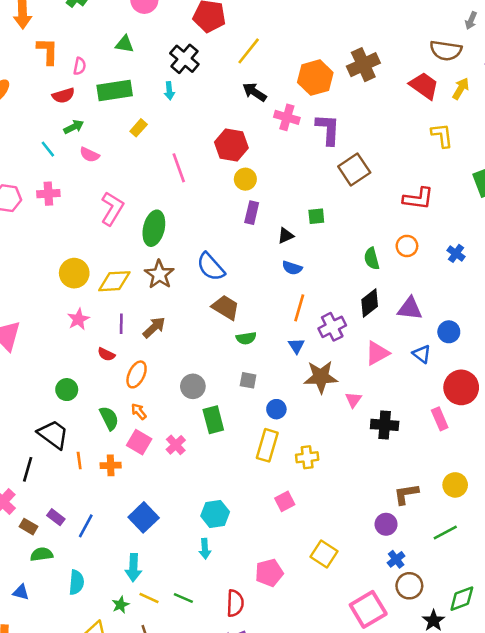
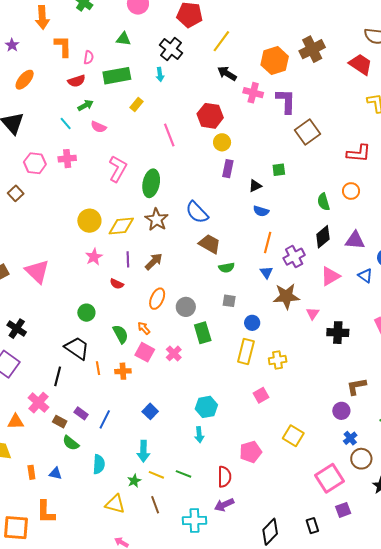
orange ellipse: (137, 374) -> (157, 299), moved
blue square: (144, 517) -> (150, 411), size x0.7
green semicircle: (42, 554) -> (71, 443), turned -132

